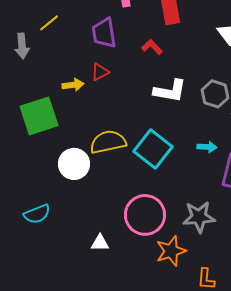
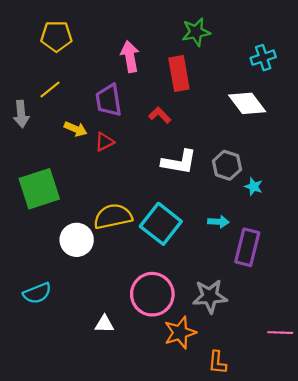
yellow arrow: (73, 85) -> (76, 129), moved, turned 30

